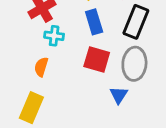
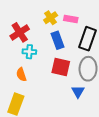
orange semicircle: (41, 67) -> (21, 74), turned -32

